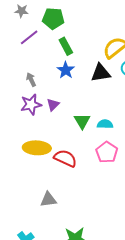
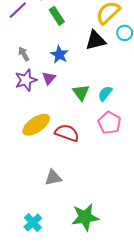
blue star: (66, 70) -> (59, 55), moved
cyan semicircle: (105, 124) -> (105, 94), turned -49
yellow ellipse: (37, 148) -> (36, 125), turned -32

